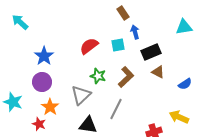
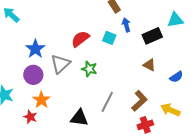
cyan square: (118, 45) -> (109, 38), turned 32
black rectangle: (151, 52) -> (152, 36), moved
brown L-shape: (126, 77) -> (139, 101), moved
gray triangle: (81, 95) -> (60, 64), moved

